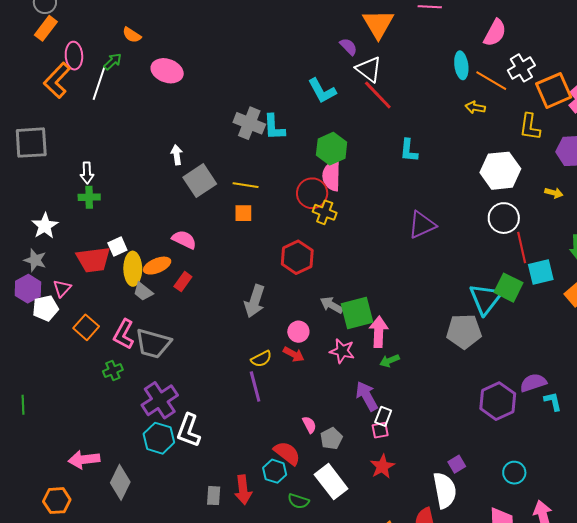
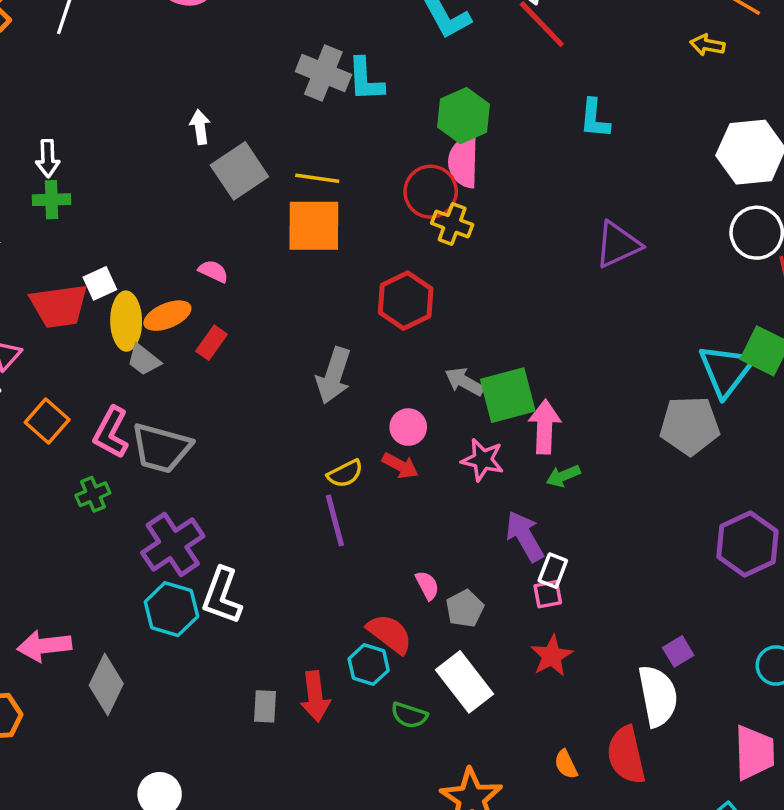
orange square: (243, 213) -> (314, 226), size x1.8
pink semicircle: (184, 240) -> (213, 271), size x0.7

